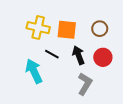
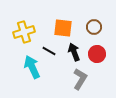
yellow cross: (38, 28) -> (24, 32), moved, turned -30

